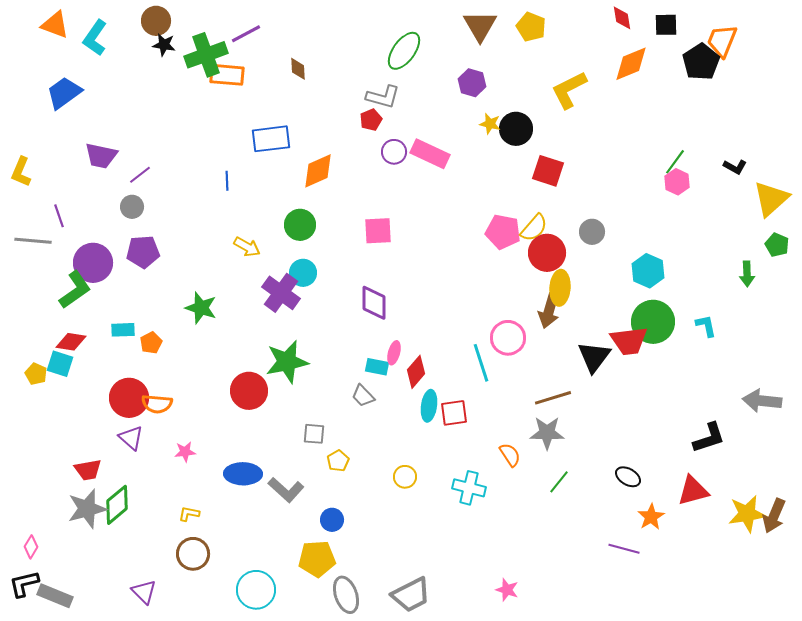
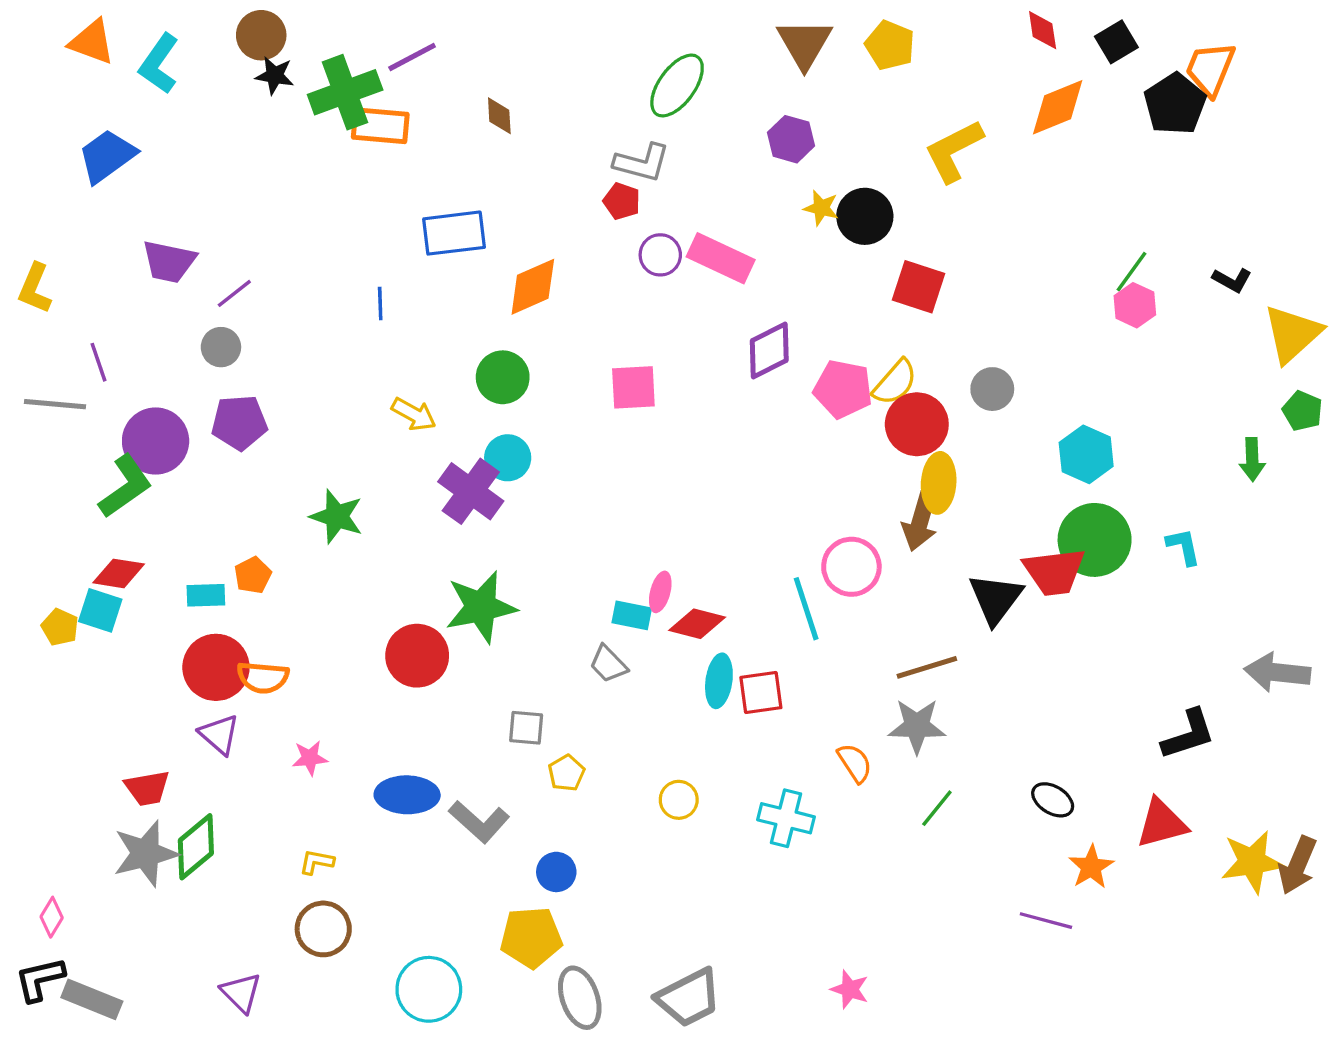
black square: (666, 25) -> (1116, 42), turned -30
red pentagon: (371, 120) -> (622, 201), turned -30
purple diamond: (374, 303) -> (769, 350), moved, turned 63
cyan rectangle: (123, 330) -> (206, 595), moved
red diamond: (416, 372) -> (697, 624), turned 64

